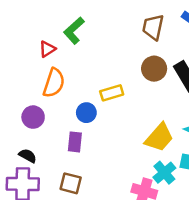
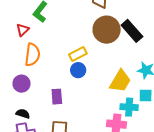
brown circle: (154, 69) -> (107, 30), size x1.4
blue circle: (86, 113) -> (78, 70), moved
cyan cross: (164, 173) -> (129, 107), turned -36

